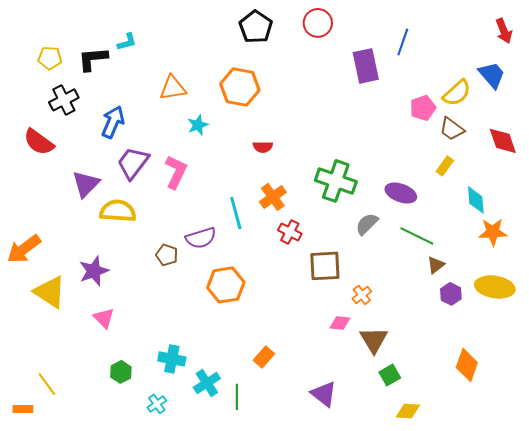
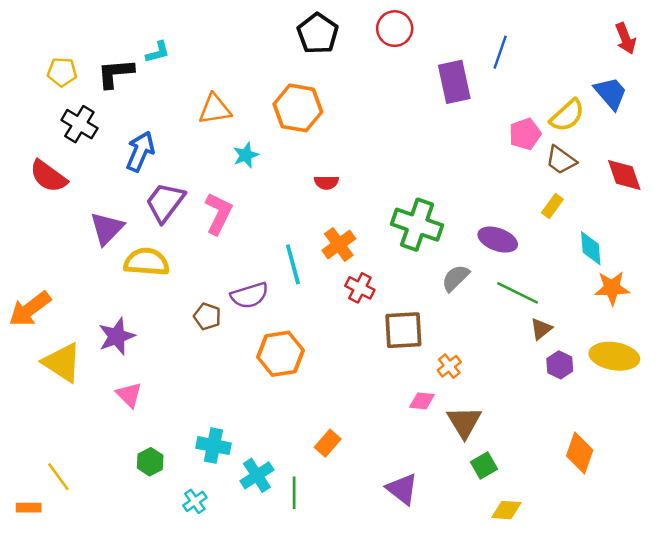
black cross: (64, 100) -> (79, 124), turned -32

